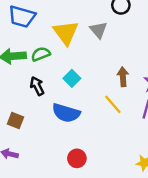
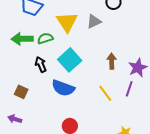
gray triangle: (98, 30) -> (94, 21), turned 42
cyan square: (72, 78) -> (70, 60), size x1.6
yellow line: (113, 104) -> (105, 93), moved

